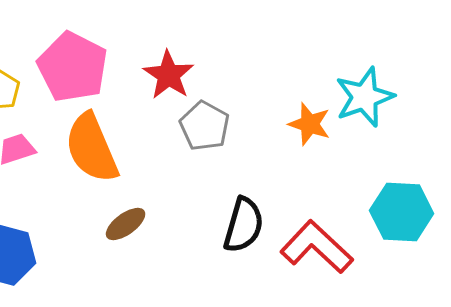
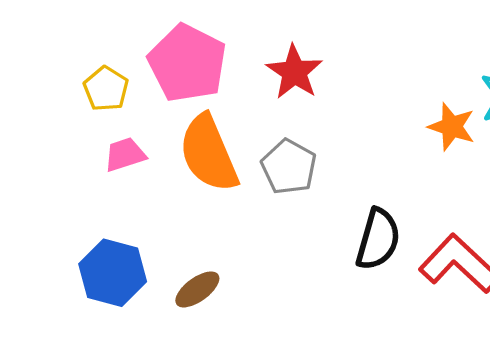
gray pentagon: (205, 126) -> (289, 167), moved
brown ellipse: (126, 224) -> (197, 289), moved

